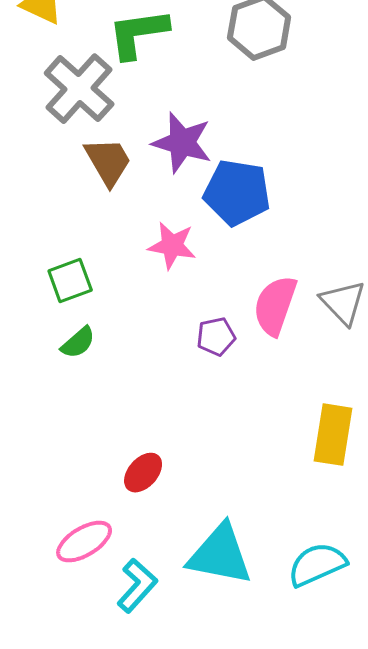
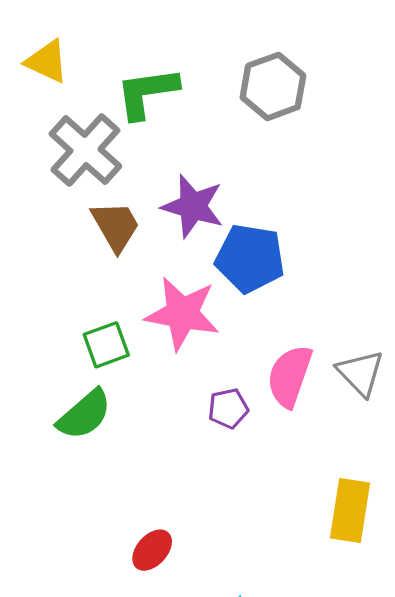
pink star: (172, 246) -> (182, 314), size x1.5
green square: (70, 281) -> (106, 345), moved
green semicircle: (78, 343) -> (84, 415), size x1.5

